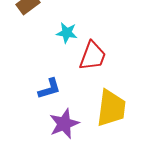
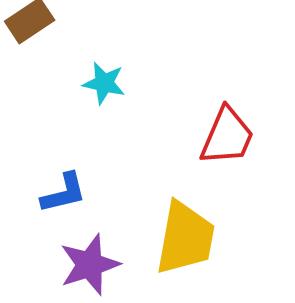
red trapezoid: (93, 56) -> (227, 136), moved

